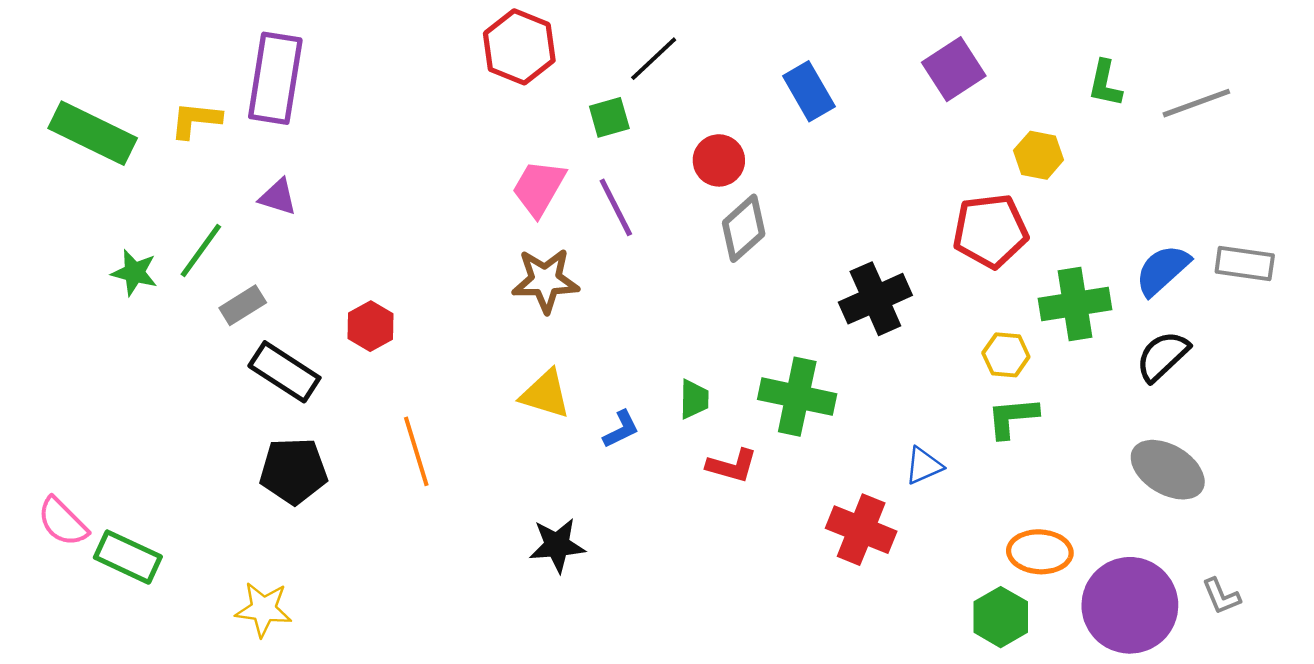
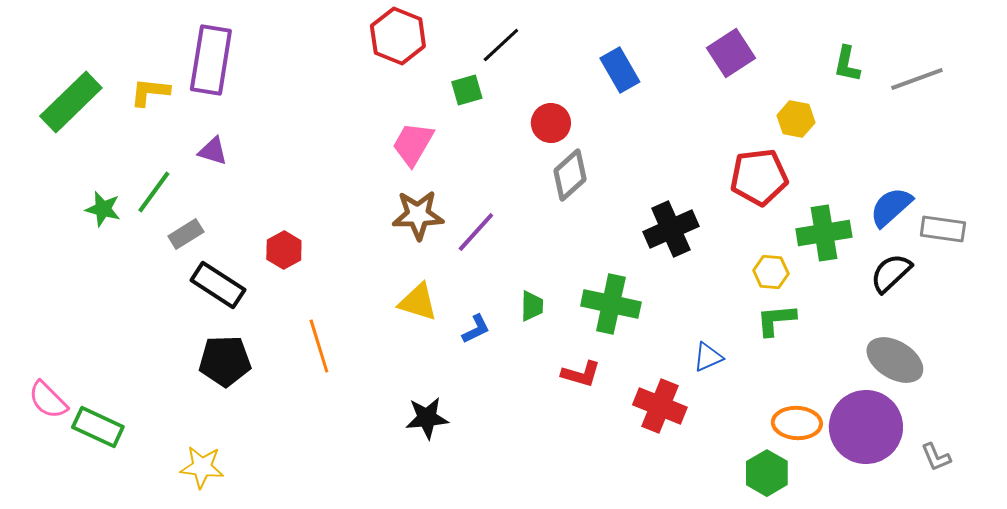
green rectangle: (93, 133) -> (71, 102), turned -70
purple line: (616, 207) -> (476, 232), moved, turned 69
gray rectangle: (1245, 264) -> (943, 229), moved
red L-shape: (732, 466) -> (581, 374), moved
purple circle: (1130, 605) -> (866, 427), moved

